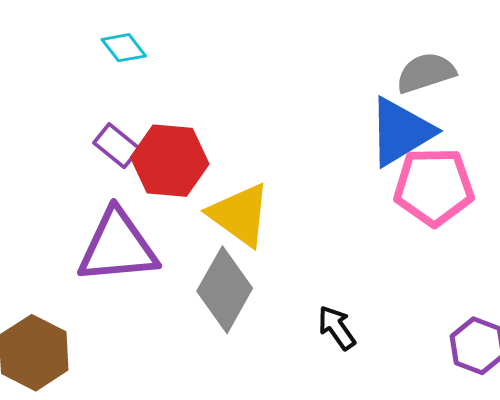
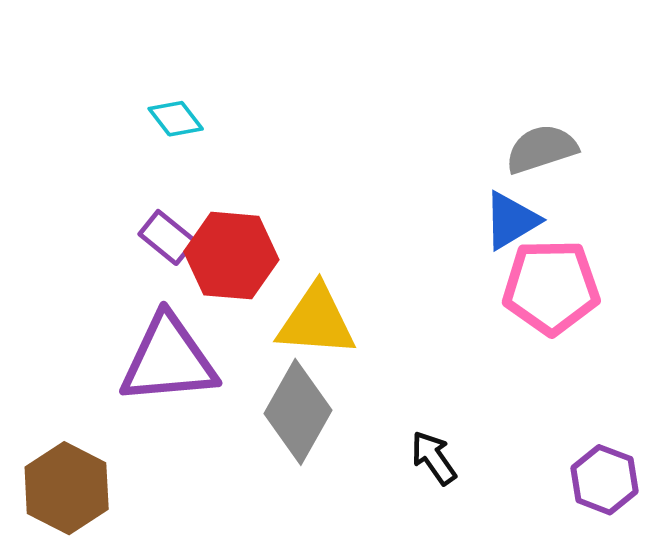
blue triangle: (401, 132) -> (511, 220), size x0.7
yellow triangle: (240, 215) -> (316, 321), turned -32

